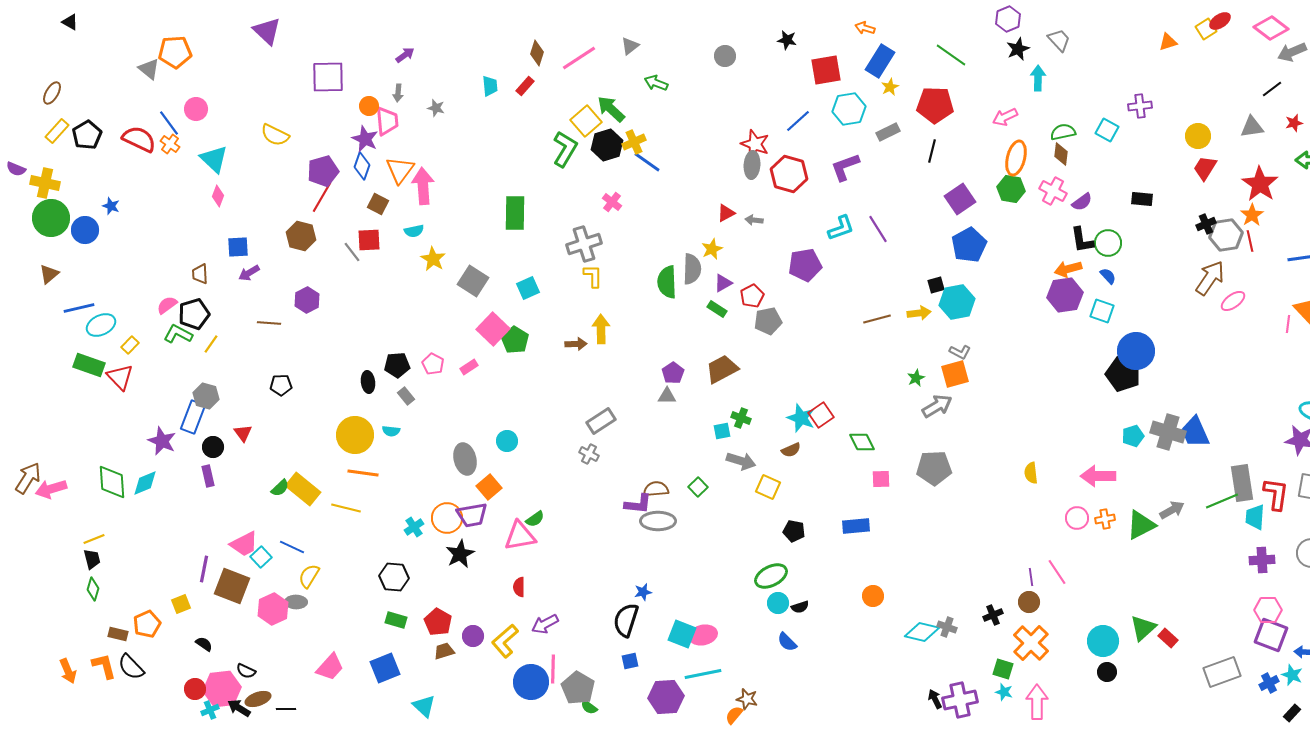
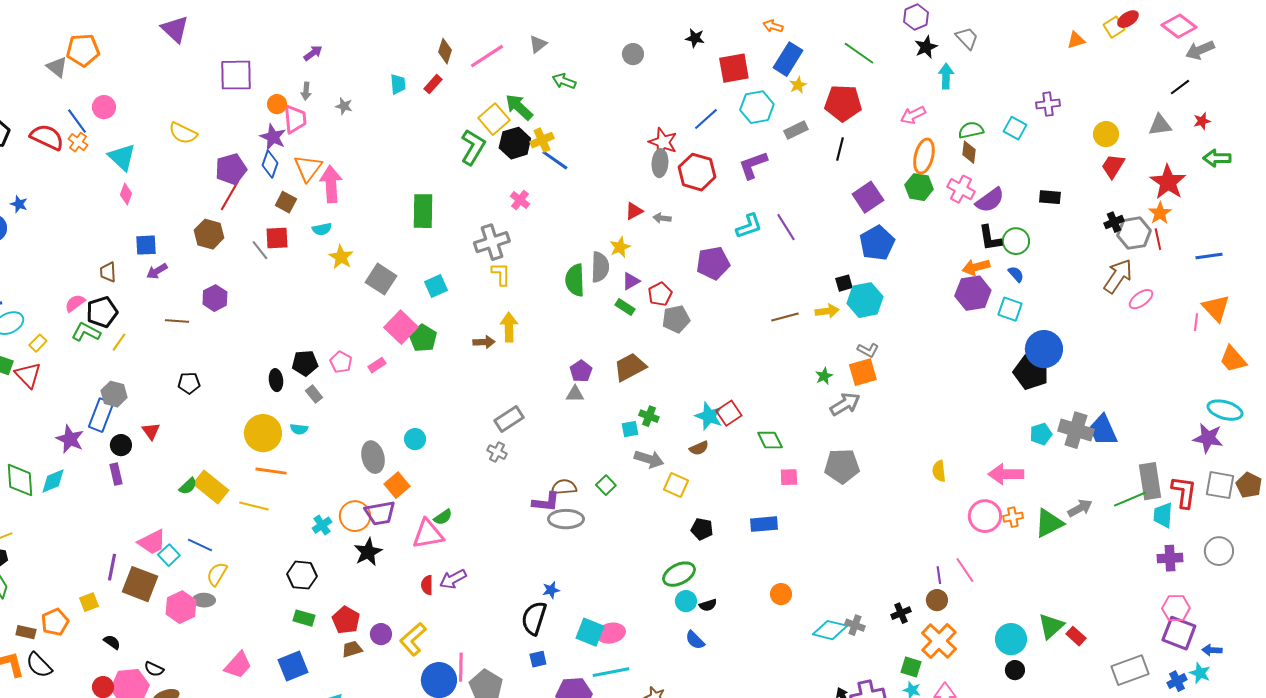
purple semicircle: (1082, 202) -> (990, 200), size x1.4
pink circle: (1077, 518) -> (985, 516), size x1.4
purple arrow: (545, 624) -> (453, 579), moved

